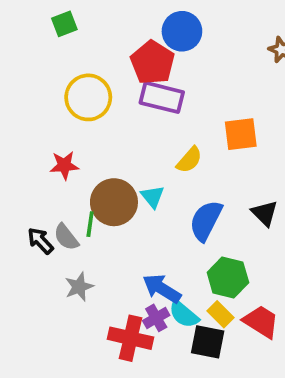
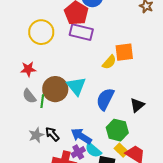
yellow semicircle: (189, 160) -> (109, 62), moved
cyan triangle: (153, 197) -> (76, 86), size x1.5
black triangle: (265, 213) -> (137, 105), moved, turned 35
gray semicircle: (66, 237) -> (29, 96), moved
black arrow: (40, 241) -> (52, 134), moved
yellow rectangle: (221, 314) -> (121, 150), moved

